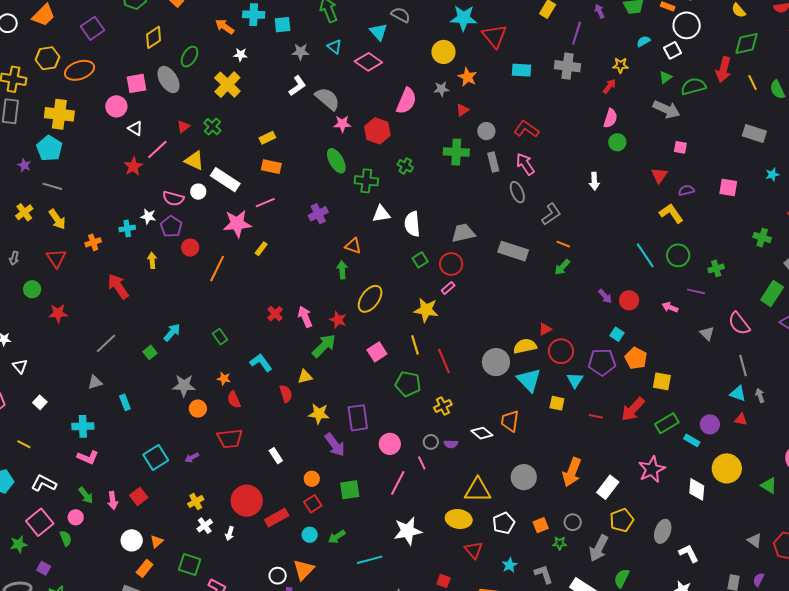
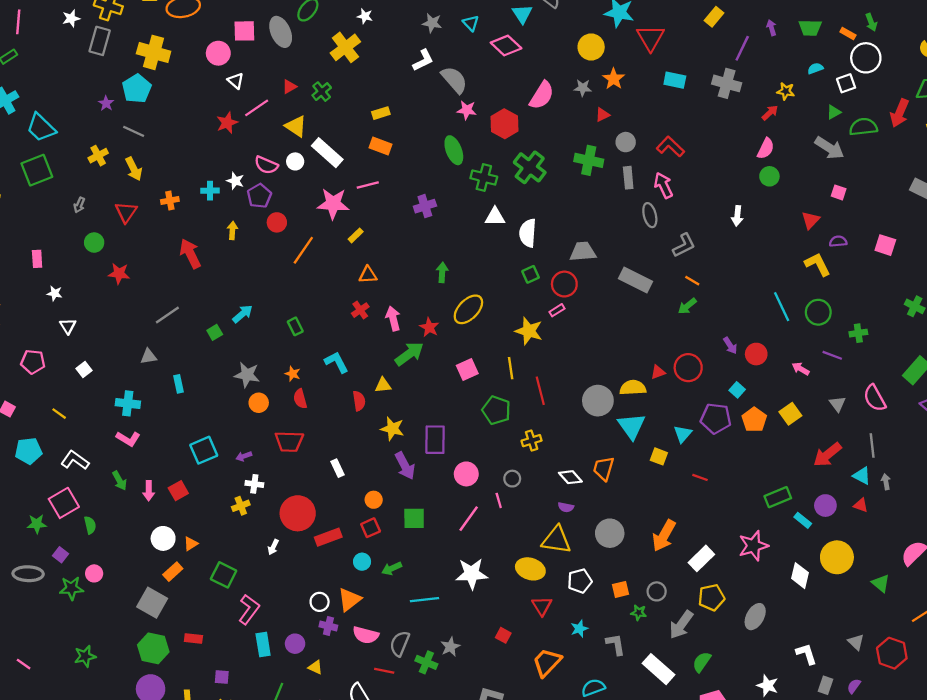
green cross: (405, 166) -> (530, 167), size x1.8
orange triangle: (353, 246) -> (368, 275), moved, turned -30
red circle: (561, 351) -> (688, 368), moved
yellow square: (662, 381) -> (790, 414), moved, turned 36
red arrow: (633, 409) -> (827, 455), moved
purple semicircle: (451, 444) -> (566, 507), moved
pink circle: (76, 517) -> (94, 573), moved
white cross: (205, 526) -> (254, 484), moved, turned 35
white L-shape: (689, 553) -> (806, 654), moved

